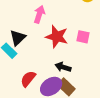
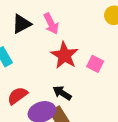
pink arrow: (39, 14) -> (51, 24), turned 120
black triangle: (18, 38) -> (22, 24), moved

